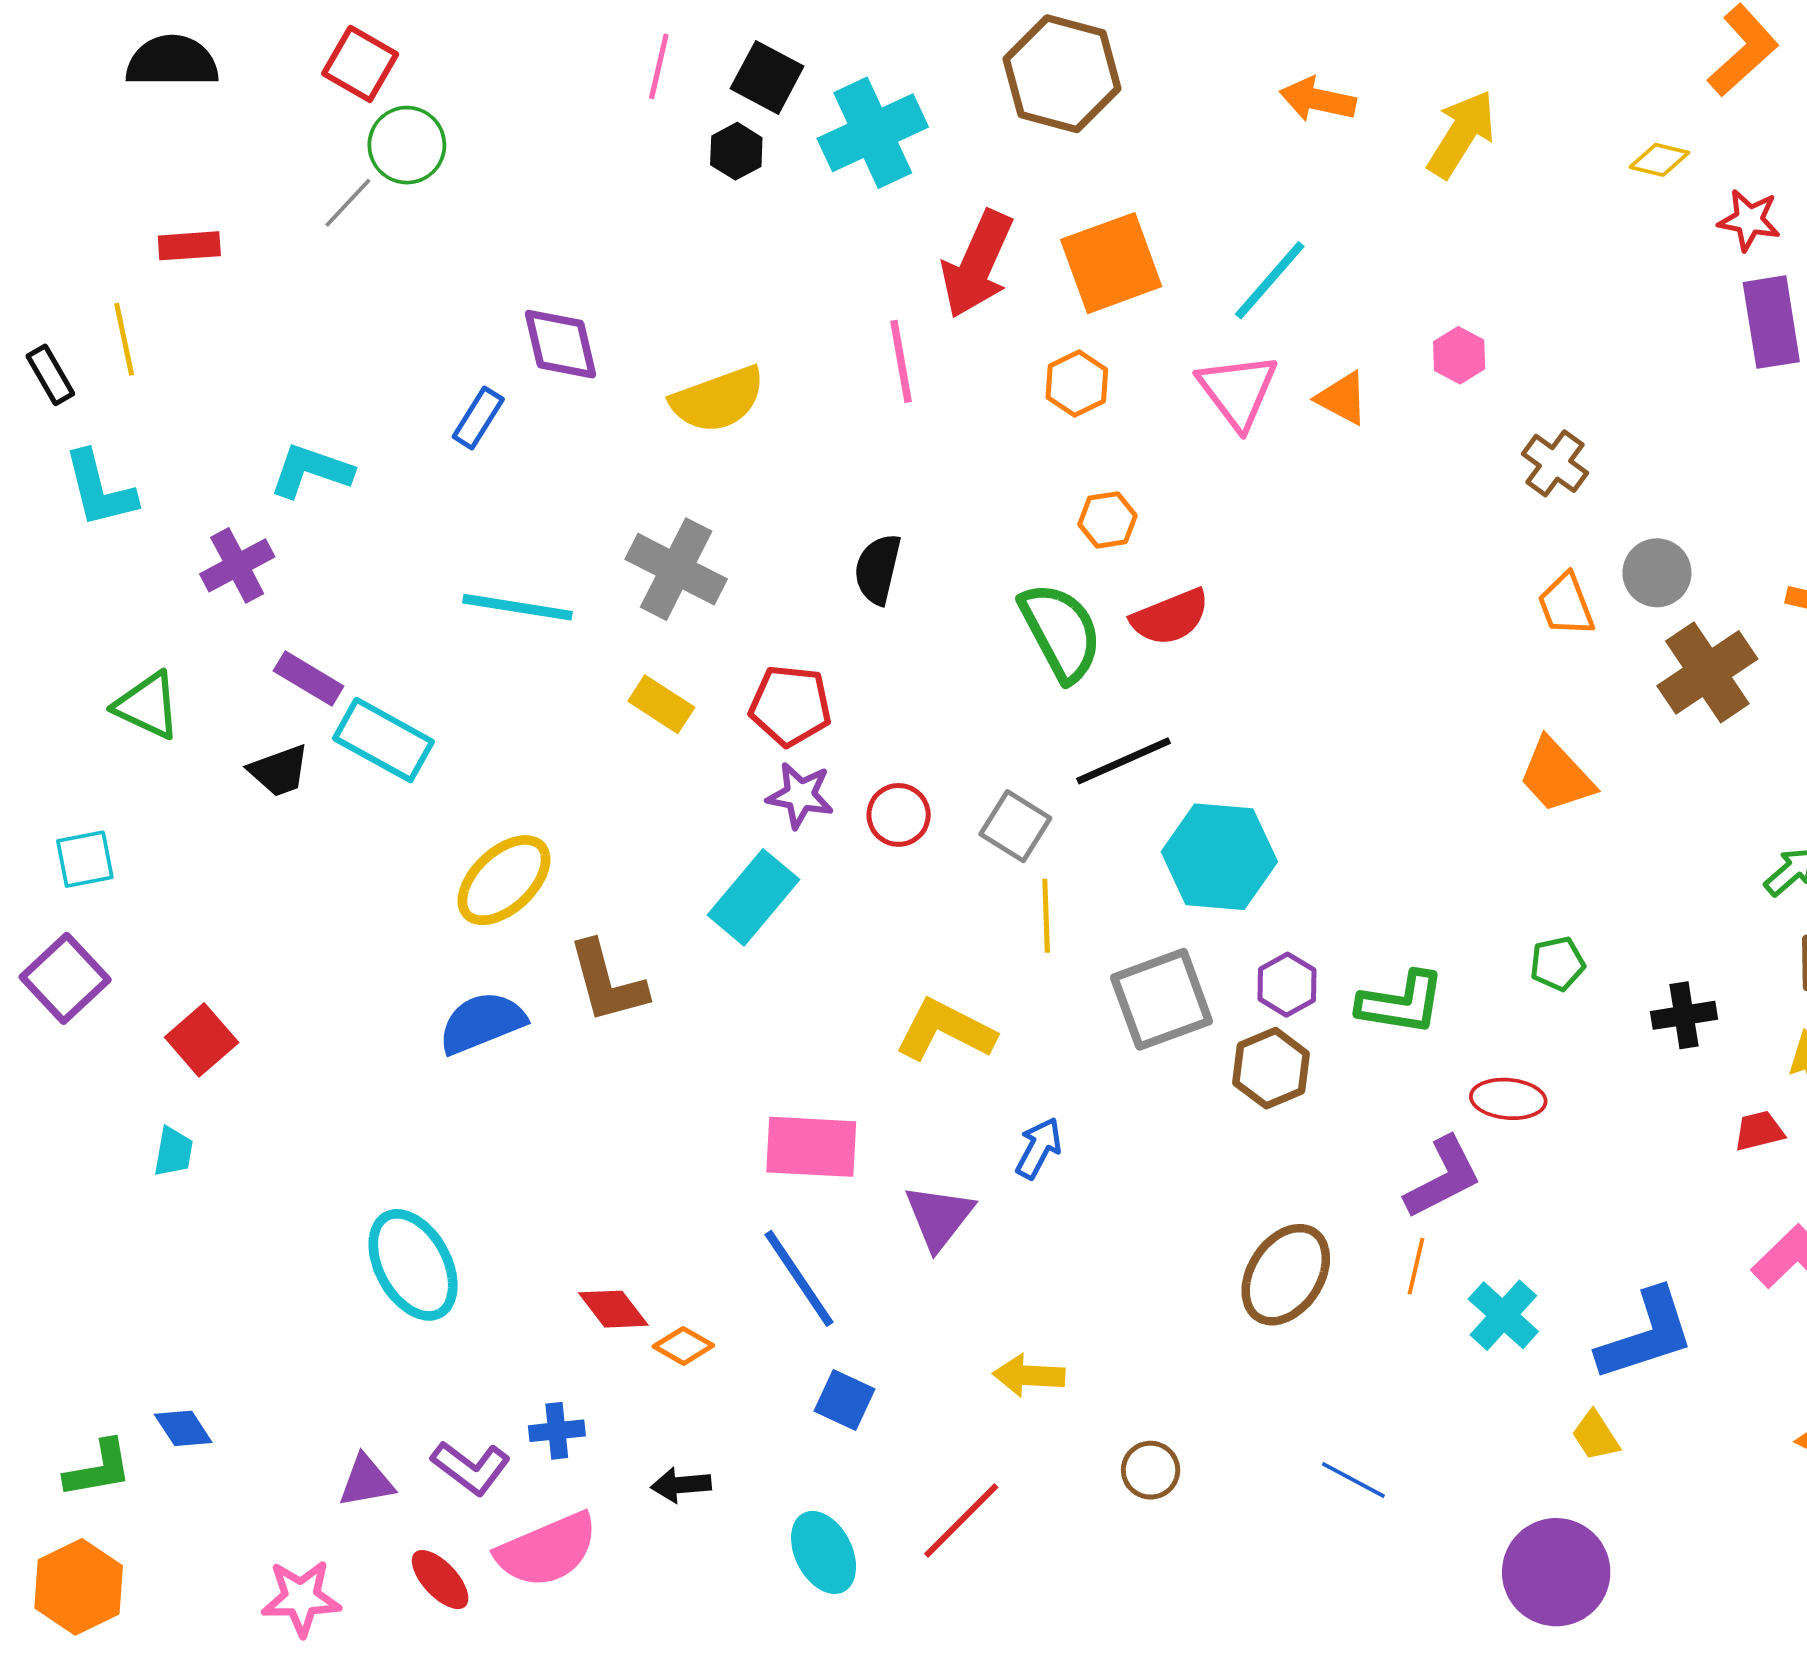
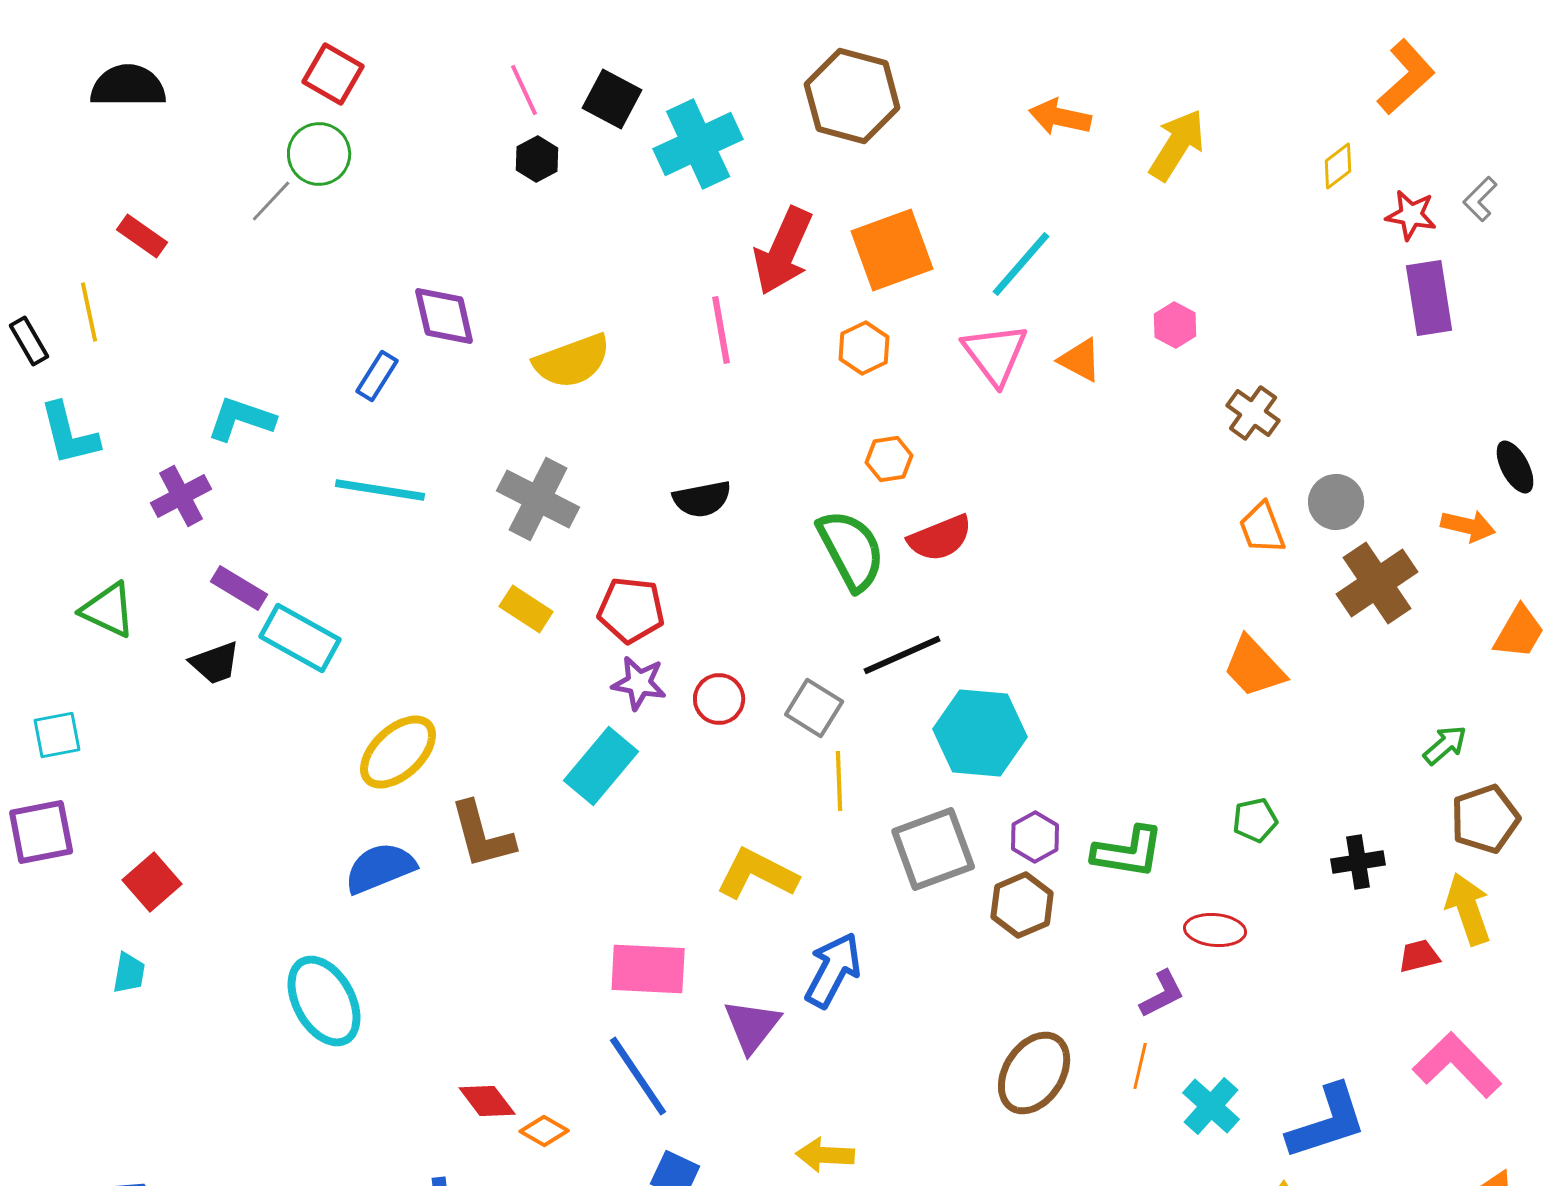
red square: (360, 64) -> (333, 74), moved
pink line: (659, 66) -> (524, 90), turned -38
black hexagon: (736, 151) -> (537, 159), moved
yellow diamond: (1659, 160) -> (1338, 166), turned -51
red rectangle: (189, 246) -> (142, 236), turned 39
black semicircle: (878, 569) -> (702, 499), turned -114
cyan line: (517, 607) -> (380, 490), moved
purple square: (65, 978) -> (41, 832), turned 32
blue arrow: (1039, 1148) -> (833, 970), size x1.5
purple L-shape: (1443, 1178) -> (1162, 994), size x0.7
cyan ellipse: (413, 1265) -> (324, 1001), moved

